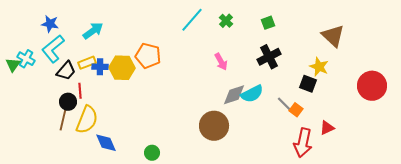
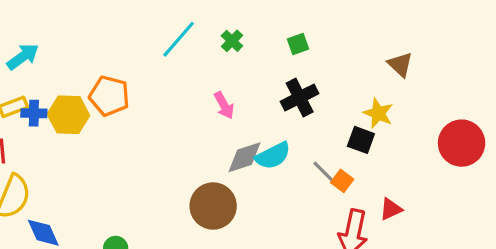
brown triangle: (333, 36) -> (400, 64), size x0.7

